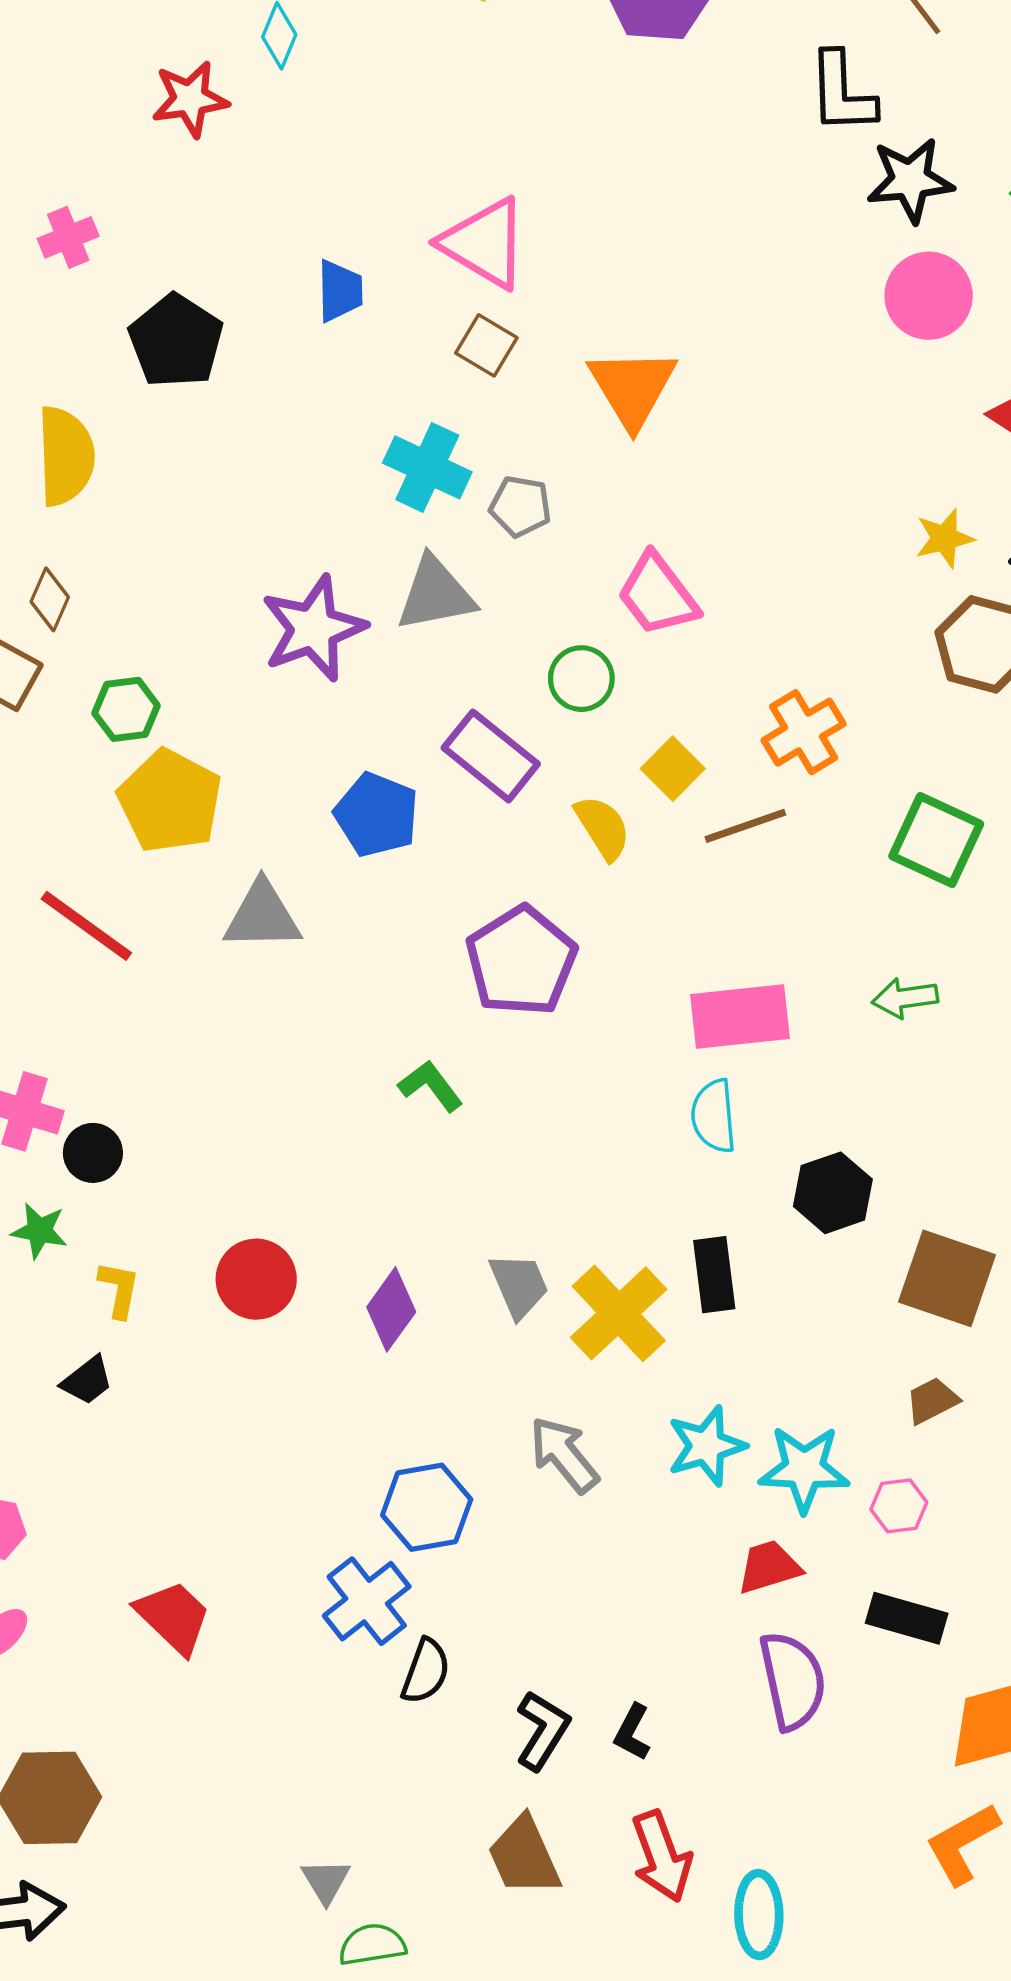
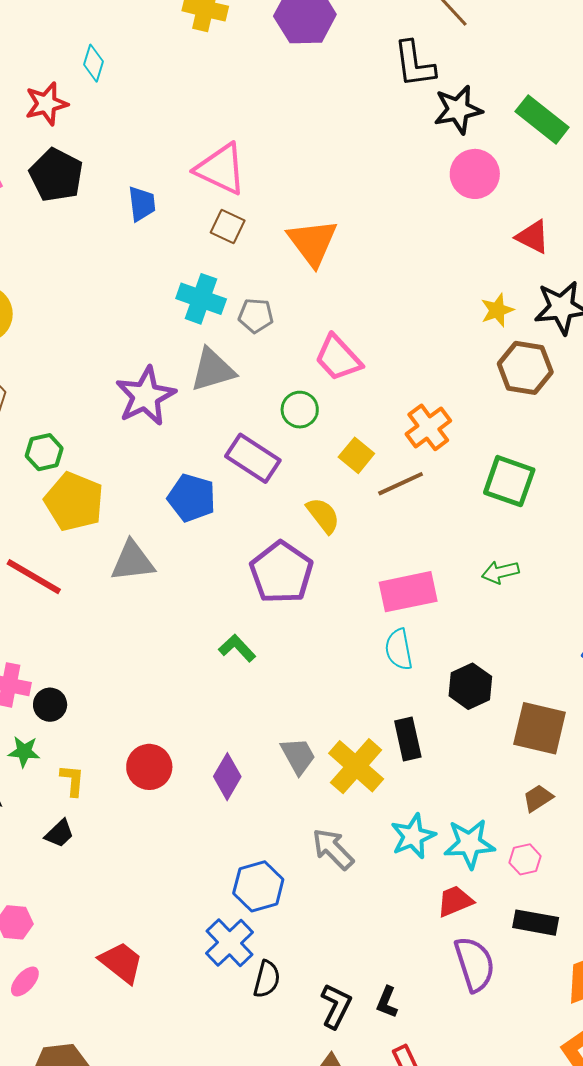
black pentagon: (176, 341) -> (56, 175), moved
yellow semicircle: (603, 828) -> (323, 515), moved

